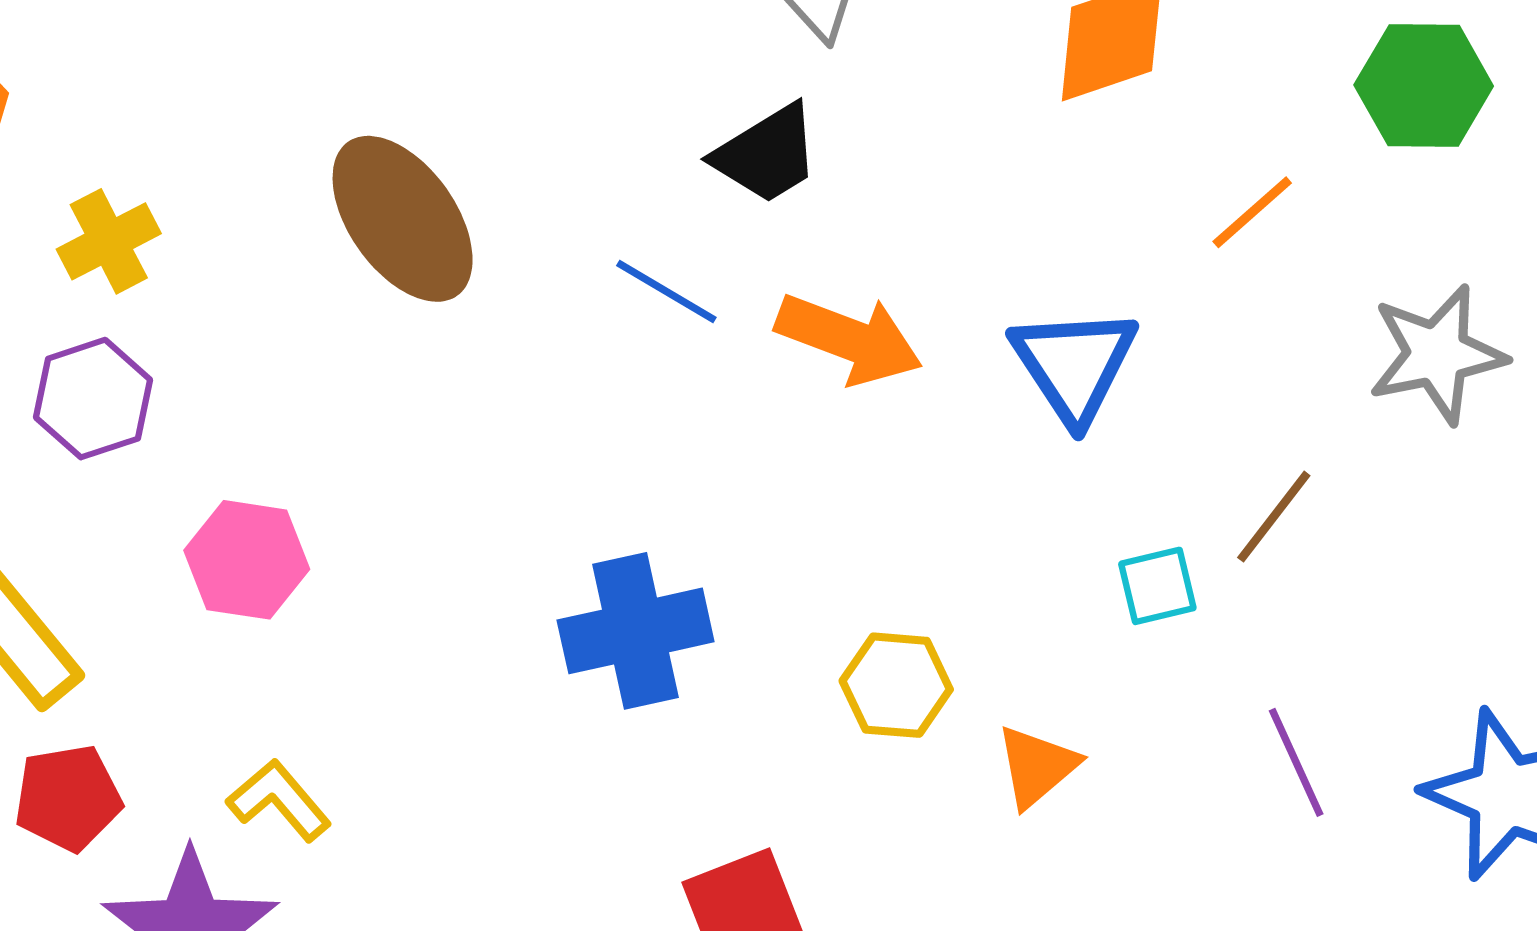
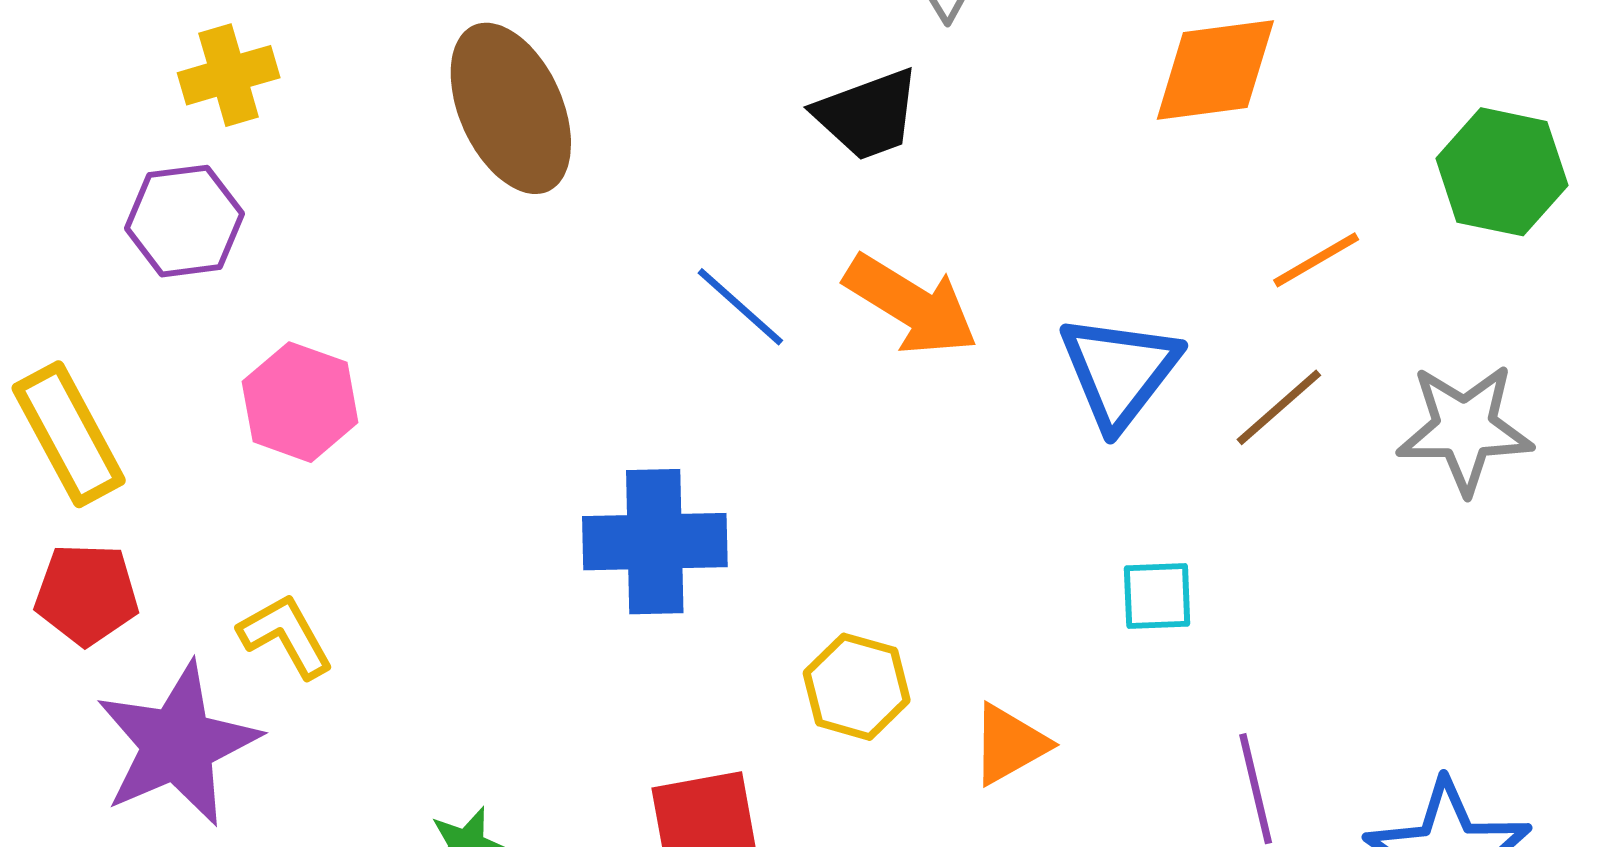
blue line: (666, 291) -> (740, 307), moved
brown line: (1274, 517) -> (1279, 407), moved
yellow hexagon: (896, 685) -> (857, 687), moved

